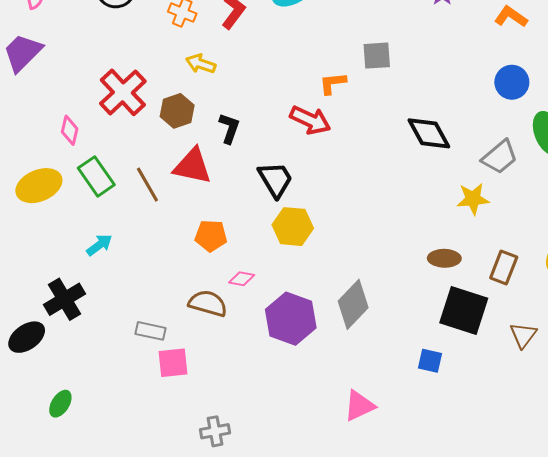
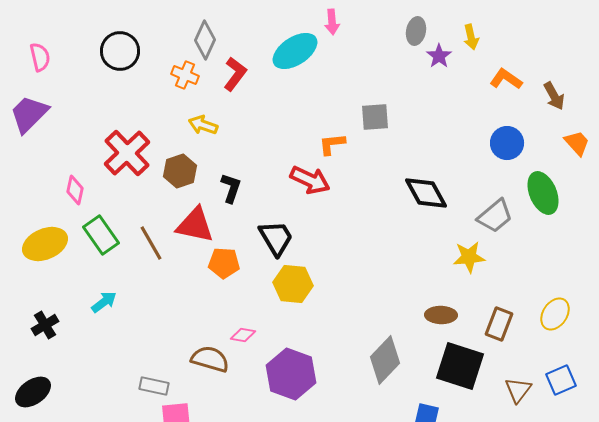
orange pentagon: (211, 236) -> (224, 263), moved
black cross: (65, 299) -> (45, 325), moved, size x0.7
gray diamond: (353, 304) -> (385, 360), moved

